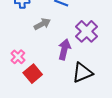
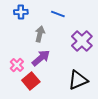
gray arrow: (42, 24) -> (40, 34), turned -49
purple arrow: (64, 49) -> (41, 58), moved, turned 36

